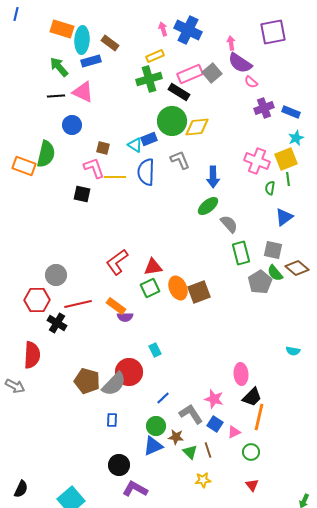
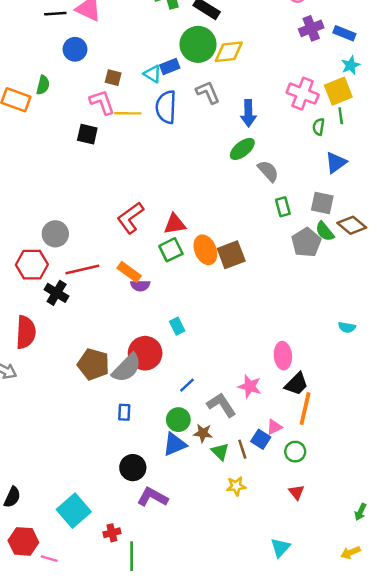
green semicircle: (46, 154) -> (43, 85), size x0.6
green rectangle: (241, 253) -> (283, 207), size x0.7
blue square: (215, 424) -> (261, 439), moved

